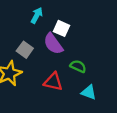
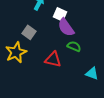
purple semicircle: (53, 44) -> (66, 27), moved
cyan triangle: (89, 92) -> (92, 73), moved

